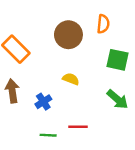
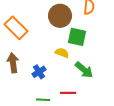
green square: (117, 60) -> (77, 37), moved
green arrow: (117, 99) -> (84, 70), moved

